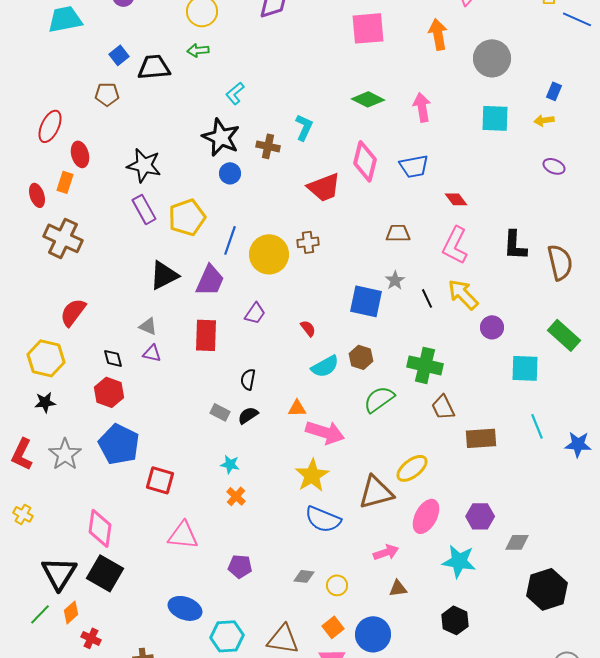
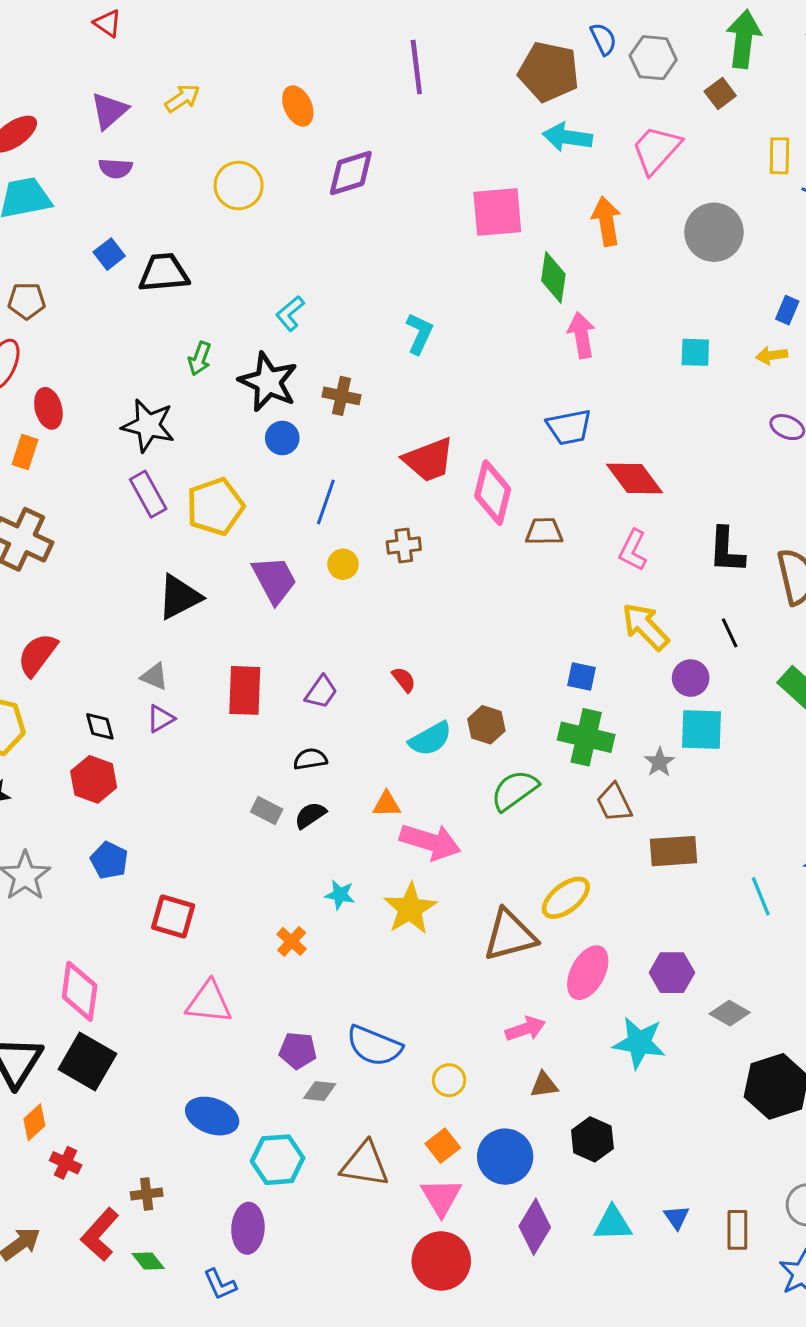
green arrow: (198, 50) -> (200, 358), moved, turned -65
gray circle: (492, 58) -> (714, 232), moved
brown pentagon: (107, 94) -> (27, 301), moved
green diamond: (368, 99) -> (553, 277), moved, turned 72
cyan square: (495, 118) -> (695, 352), size x0.7
cyan L-shape: (304, 127) -> (419, 334), moved
pink diamond: (365, 161) -> (493, 493), moved
red diamond: (456, 199) -> (634, 479), size x1.6
blue line: (230, 240) -> (326, 502), moved
pink L-shape: (455, 245) -> (633, 550), size x0.7
yellow circle: (269, 254) -> (343, 564), size x0.5
purple trapezoid: (210, 280) -> (274, 580), moved, turned -52
gray star: (395, 280) -> (659, 762), moved
black line: (427, 298) -> (730, 633), moved
blue square: (366, 301) -> (582, 676), moved, size x0.6
purple trapezoid: (255, 313) -> (321, 692), moved
purple triangle: (152, 353) -> (161, 719), turned -42
cyan square: (525, 368) -> (702, 729), moved
black semicircle: (248, 379) -> (310, 759), turned 70
cyan line: (537, 426) -> (761, 896), moved
blue pentagon: (119, 444) -> (109, 860), size x0.6
cyan star: (230, 464) -> (340, 895), moved
blue semicircle: (323, 519) -> (374, 1046), moved
gray diamond: (517, 542) -> (730, 1013), turned 30
gray diamond: (304, 576) -> (320, 1091), moved
black hexagon: (455, 620) -> (592, 1139), moved

